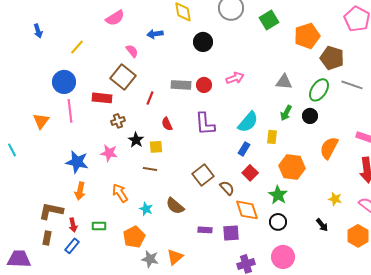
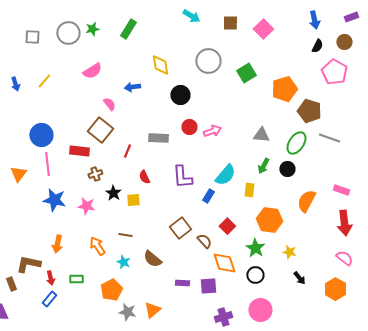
yellow line: (77, 47) -> (44, 81), moved
red circle: (204, 85) -> (189, 127), moved
blue rectangle: (244, 149) -> (208, 196), moved
blue star: (77, 162) -> (54, 200), moved
brown line: (150, 169) -> (125, 235), moved
yellow star: (335, 199) -> (289, 252), moved
brown rectangle: (47, 238) -> (11, 284), moved, turned -32

